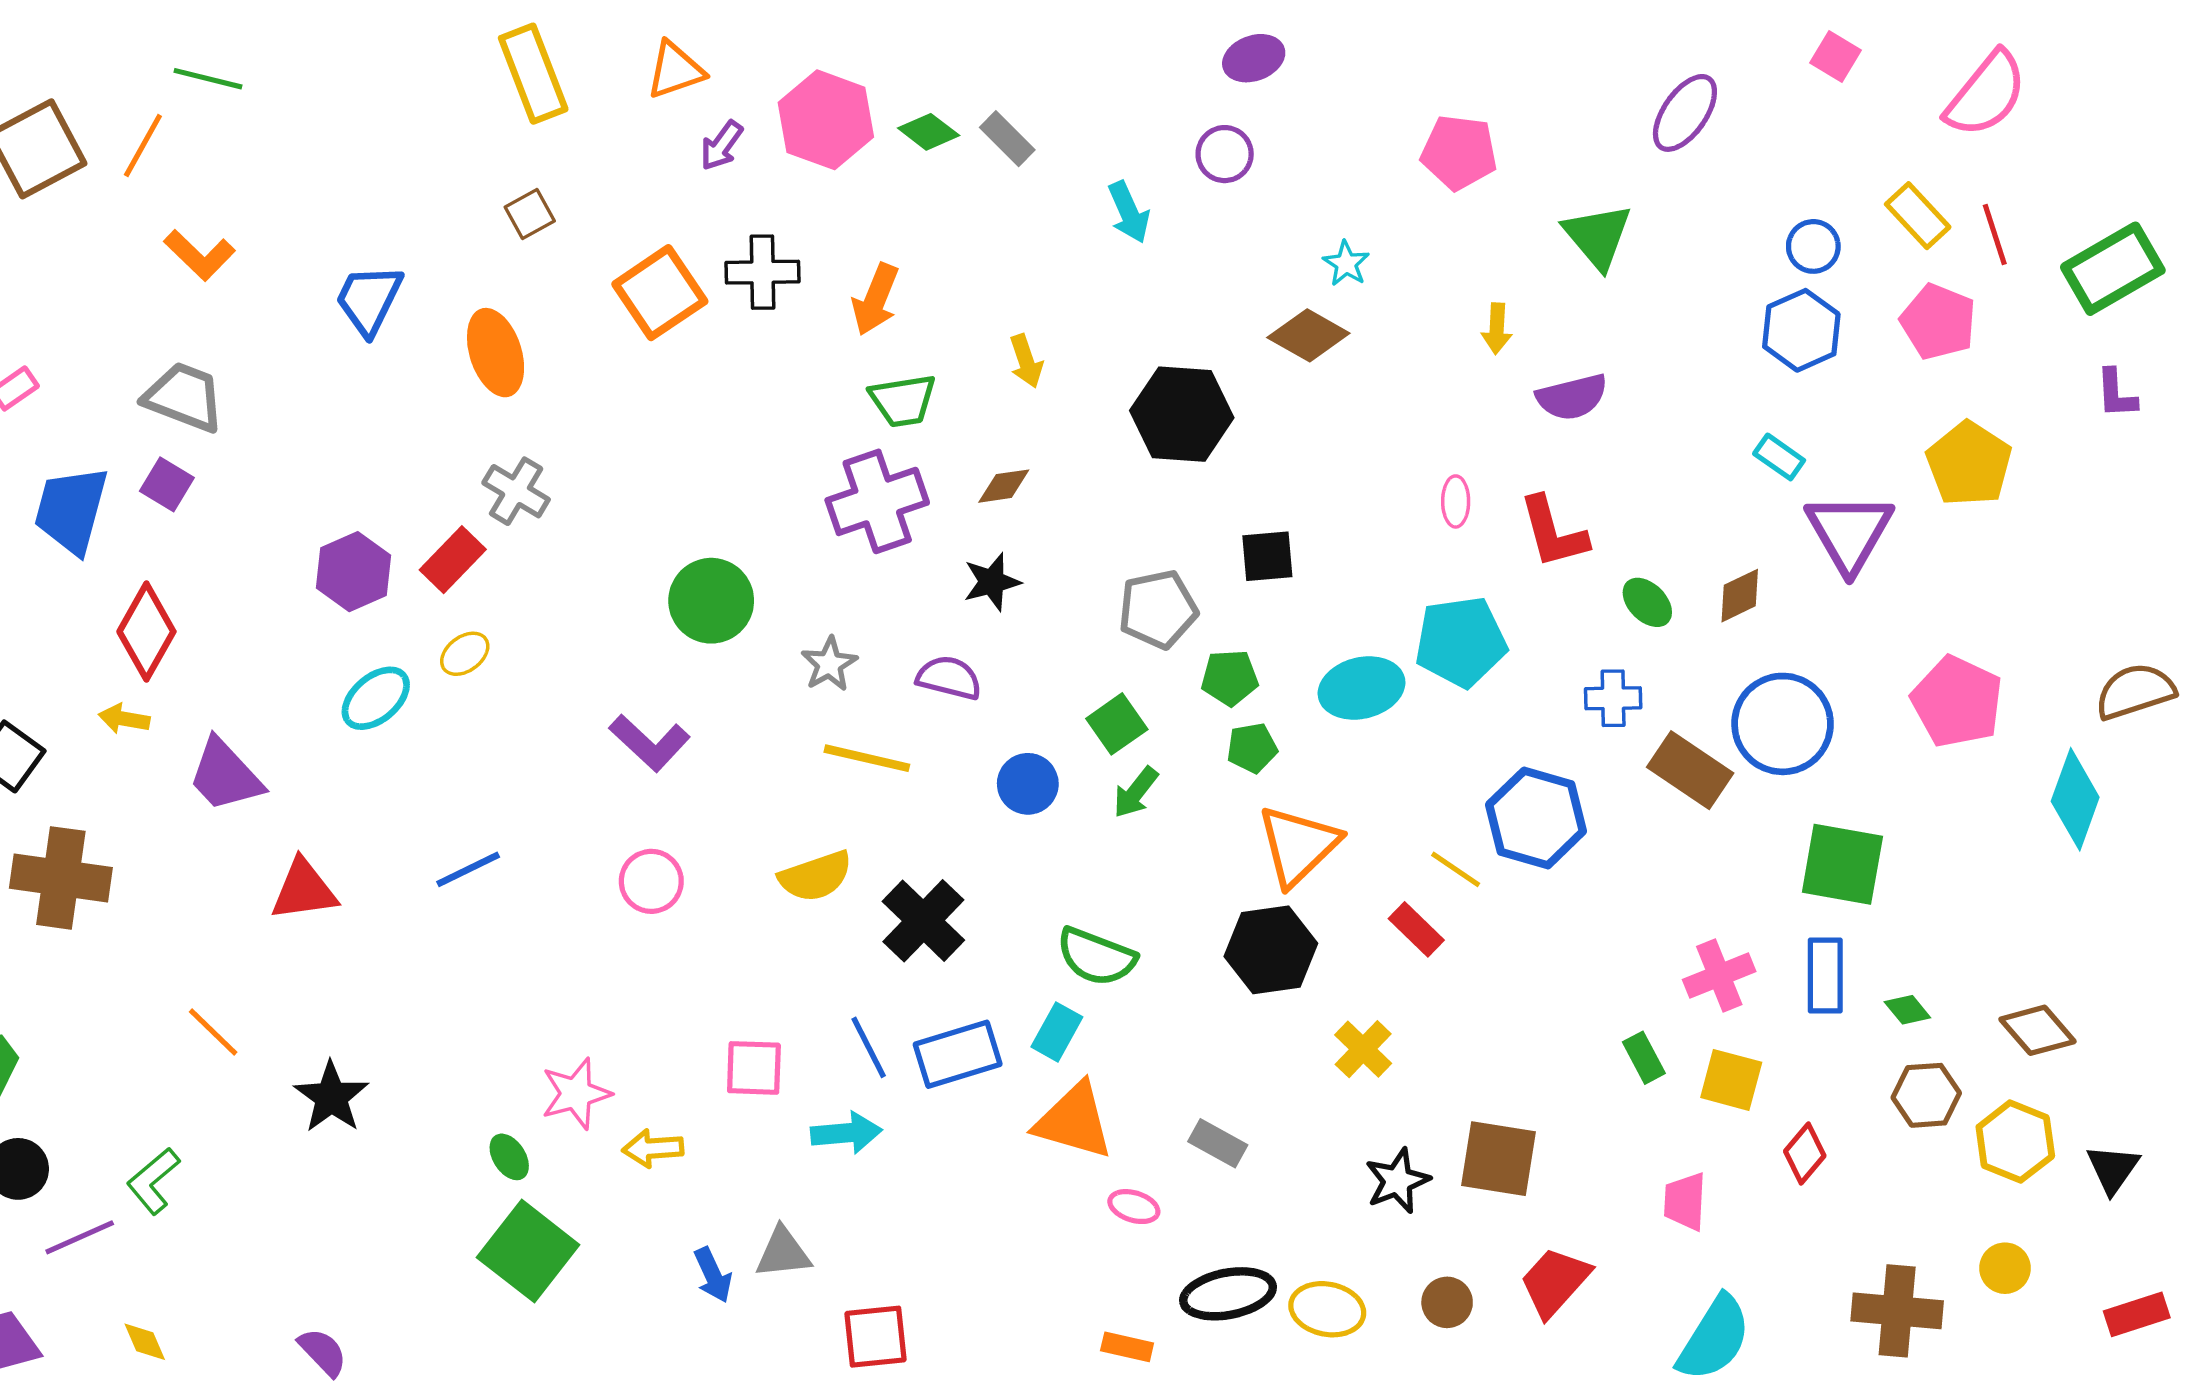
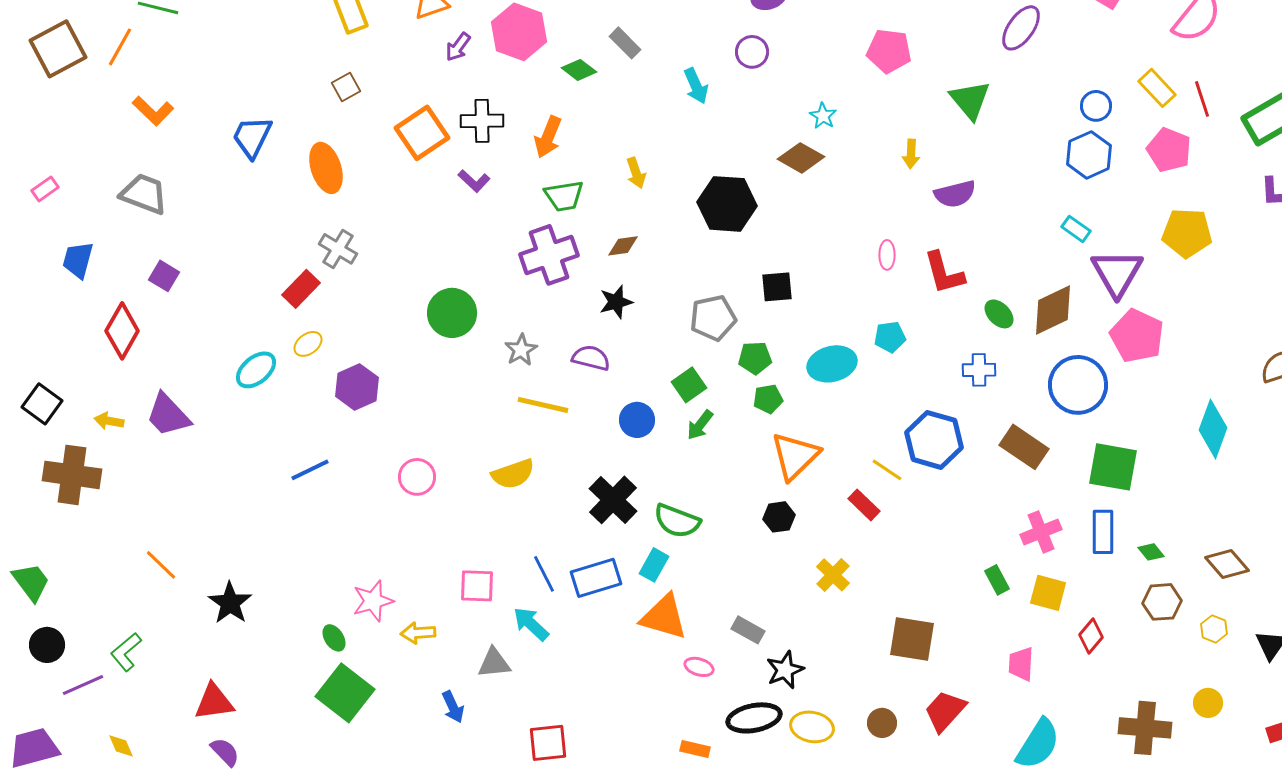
green diamond: (929, 132) -> (579, 70), moved
yellow pentagon: (1969, 464) -> (1187, 233), turned -30
purple square: (167, 484) -> (164, 276), moved
blue trapezoid: (71, 510) -> (78, 260), size x0.7
purple hexagon: (353, 572) -> (357, 387), moved
brown diamond: (1740, 596) -> (1053, 310), size x1.6
cyan pentagon: (1461, 642) -> (890, 337), size x0.6
pink pentagon: (1957, 702) -> (1137, 336), moved
yellow arrow: (124, 719) -> (109, 421), moved
purple L-shape: (650, 743) -> (474, 181), moved, size x0.7
brown rectangle: (1690, 770) -> (1024, 447), moved
cyan diamond: (2075, 799) -> (1213, 429), moved
red triangle: (304, 890) -> (214, 702), moved
black cross: (923, 921) -> (613, 500), moved
black hexagon: (1271, 950) -> (779, 517), size x0.6
cyan arrow: (846, 1133) -> (531, 624), turned -132
yellow hexagon: (2015, 1142) -> (1214, 629), size x0.6
black star: (1397, 1181) -> (785, 670), moved
gray triangle: (783, 1253) -> (494, 663), moved

